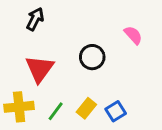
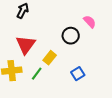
black circle: (92, 57) -> (71, 36), moved
yellow rectangle: (86, 108) -> (50, 58), moved

